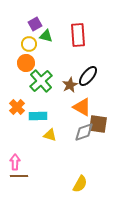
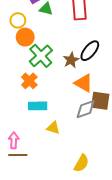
yellow circle: (29, 44) -> (18, 20), moved
orange cross: (17, 107) -> (29, 81), moved
cyan rectangle: (38, 116) -> (38, 106), moved
yellow triangle: (50, 135) -> (53, 128), moved

